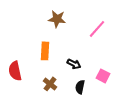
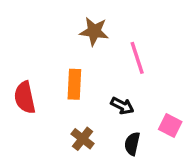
pink line: (97, 29) -> (137, 58), moved, turned -60
red semicircle: (15, 71) -> (25, 97), moved

